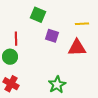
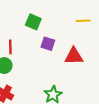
yellow line: (82, 24) -> (83, 21), moved

